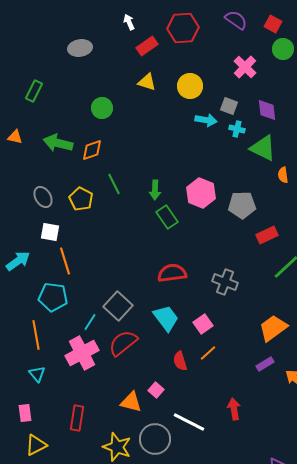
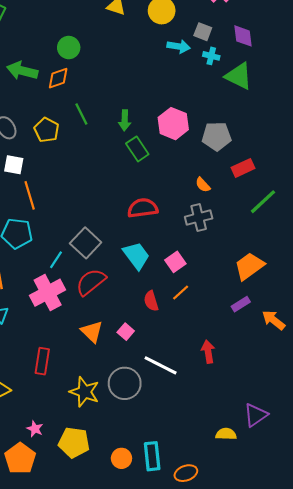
green circle: (102, 108) -> (69, 48), moved
orange semicircle: (283, 175) -> (203, 185), moved, turned -35
gray cross: (225, 282) -> (199, 218), turned -35
orange triangle: (131, 402) -> (92, 332), moved, turned 30

